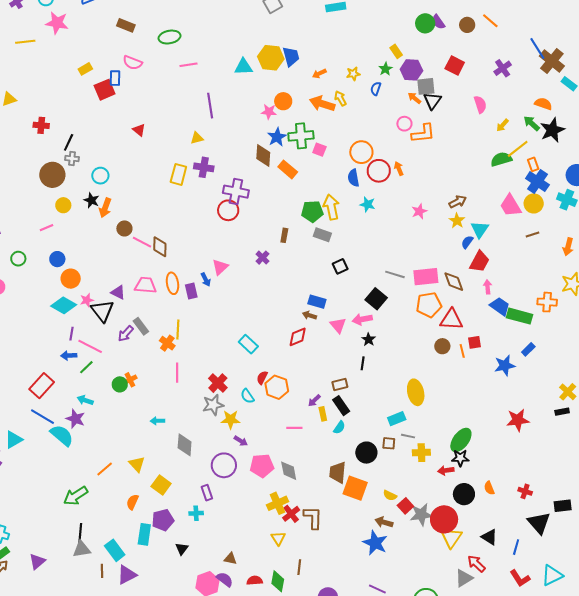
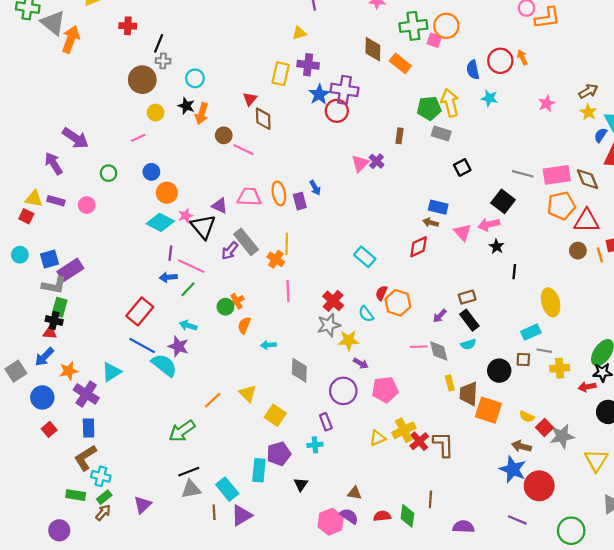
red triangle: (139, 130) -> (250, 99), moved, turned 32
blue star: (277, 137) -> (319, 94), moved
orange circle: (361, 152) -> (446, 26), moved
brown diamond: (160, 247) -> (263, 119), moved
pink triangle: (220, 267) -> (360, 163), moved
gray rectangle: (141, 326) -> (246, 242), size x1.4
black line: (363, 363) -> (514, 272), moved
yellow rectangle: (323, 414) -> (450, 383), moved
cyan semicircle: (339, 428) -> (468, 344), turned 40
gray diamond: (289, 471) -> (439, 351), moved
orange semicircle: (132, 502) -> (244, 325), moved
red circle: (444, 519) -> (539, 486), moved
black line: (80, 533) -> (189, 472), turned 66
yellow triangle: (278, 538) -> (377, 438), moved, turned 42

